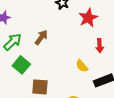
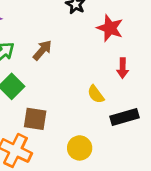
red star: (88, 18) -> (110, 28), turned -30

